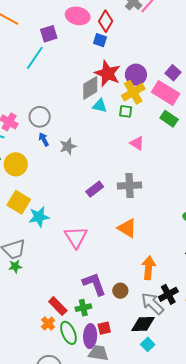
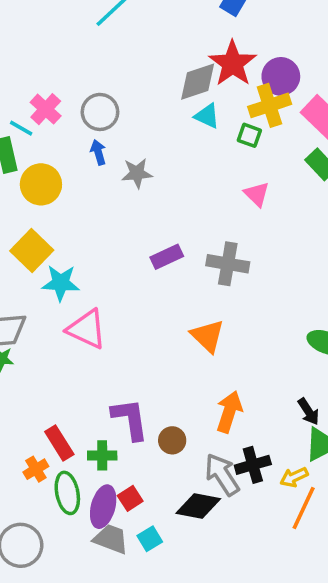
pink triangle: (76, 237) -> (87, 329), moved, turned -45
red square: (104, 328) -> (130, 498), turned -32
cyan square: (148, 344) -> (150, 539), moved

